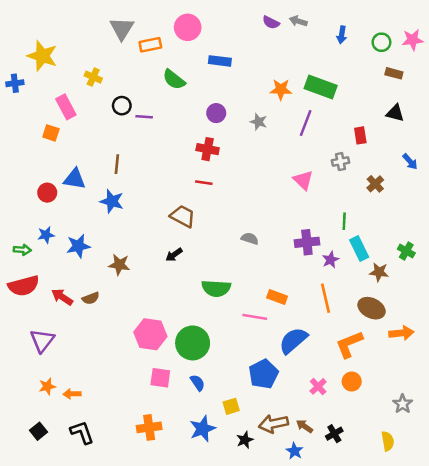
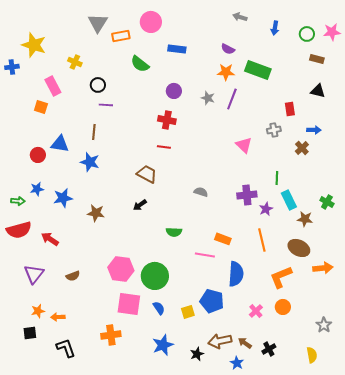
purple semicircle: (271, 22) -> (228, 49), moved
purple line: (144, 117) -> (106, 105), moved
purple line: (306, 123) -> (232, 99), moved
blue arrow: (410, 162) -> (314, 130), moved, turned -48
green semicircle: (216, 288) -> (174, 232), size x0.7
brown semicircle: (91, 298) -> (73, 276), moved
blue semicircle: (293, 340) -> (236, 274), turned 135
blue pentagon: (263, 374) -> (212, 301), turned -30
pink square: (160, 378) -> (129, 304), size x1.4
yellow square: (231, 406) -> (188, 312), moved
orange cross: (149, 427) -> (111, 335), moved
black square: (39, 431) -> (30, 333), moved, turned 32

